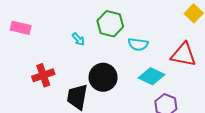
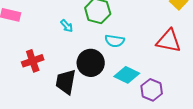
cyan semicircle: (138, 44) -> (115, 41), moved
cyan diamond: (151, 76) -> (127, 75), moved

